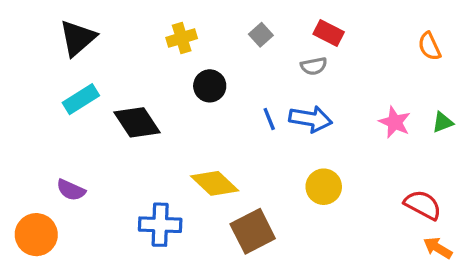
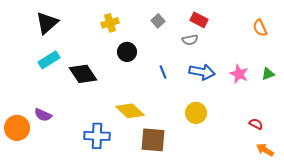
blue arrow: (310, 119) -> (202, 72), moved
red semicircle: (423, 205) -> (256, 124), size x0.6
brown square: (253, 231) -> (153, 140), turned 32
orange circle: (36, 235) -> (17, 128), moved

